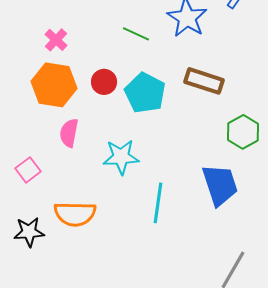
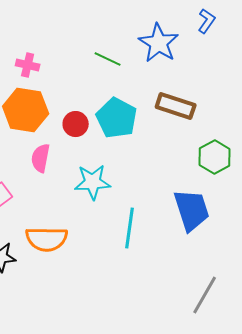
pink cross: (56, 40) -> (28, 65), turned -30
red circle: (104, 82) -> (76, 124), moved

